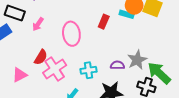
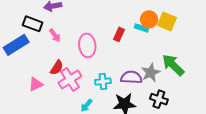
pink arrow: (38, 24) -> (55, 35), turned -72
purple semicircle: (117, 65) -> (131, 77), size x1.5
green arrow: (159, 73) -> (173, 65), moved

